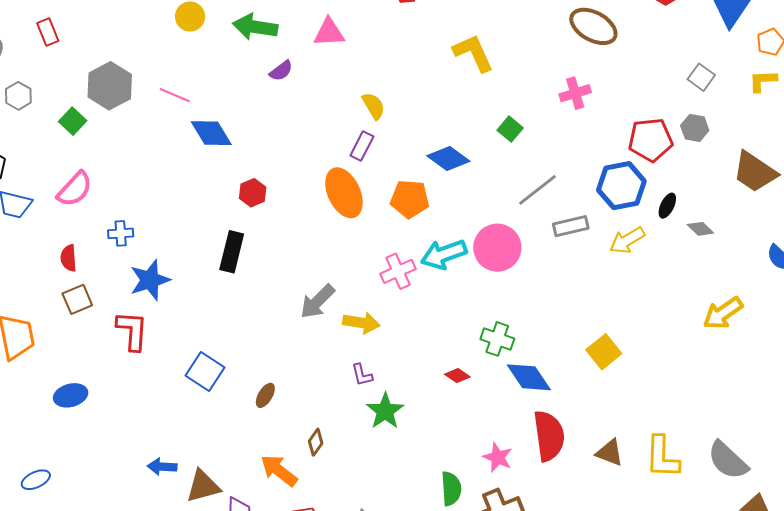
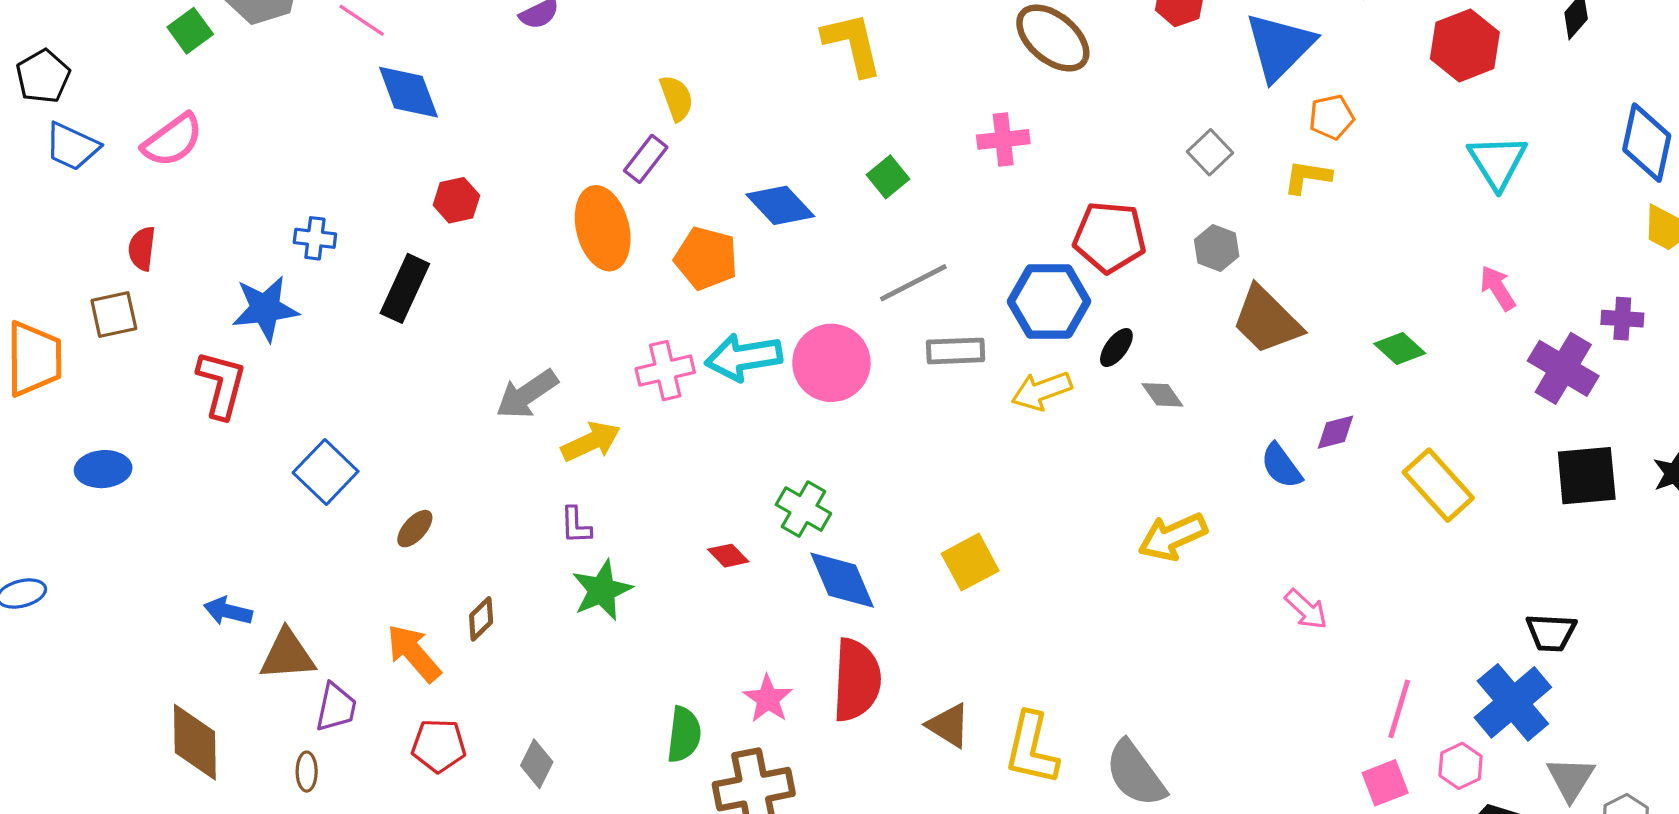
gray hexagon: (695, 128) -> (1217, 248), moved
blue cross: (121, 233) -> (315, 238), moved
brown square: (77, 299) -> (114, 315), moved
yellow arrow: (361, 323) -> (591, 442), turned -45

